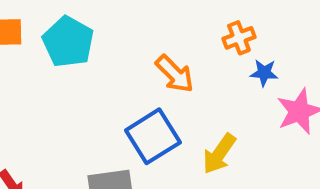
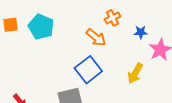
orange cross: (239, 38) -> (112, 18), moved
yellow arrow: (219, 154) -> (135, 73), moved

